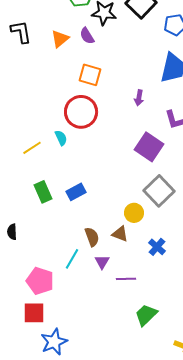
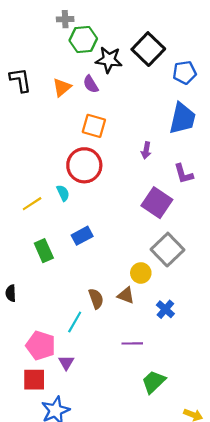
blue rectangle: (76, 192) -> (82, 236), moved
purple triangle: (102, 262) -> (66, 363), moved

